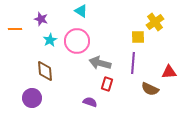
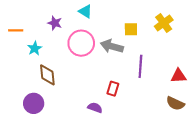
purple star: (41, 19) -> (55, 23), moved
yellow square: (138, 37) -> (131, 29), moved
cyan star: (50, 40) -> (35, 48), moved
gray arrow: (100, 63) -> (112, 46), moved
brown semicircle: (150, 89) -> (175, 103), moved

